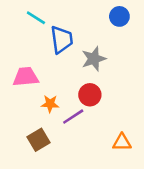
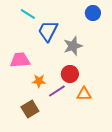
blue trapezoid: (62, 40) -> (48, 31), turned -145
orange triangle: (122, 142) -> (84, 94), moved

